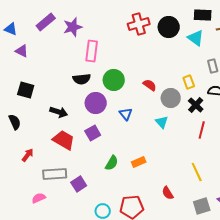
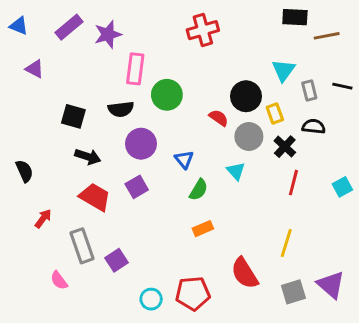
black circle: (169, 27) -> (246, 96), moved
blue triangle: (11, 29) -> (19, 26), moved
cyan triangle: (196, 38) -> (283, 70), moved, turned 30
green circle: (114, 80) -> (167, 95), moved
black square: (26, 90) -> (73, 116), moved
green semicircle: (112, 163) -> (199, 190), moved
yellow line: (197, 172) -> (286, 243), turned 42
gray rectangle: (55, 174) -> (82, 246), turned 75
red semicircle: (168, 193) -> (245, 273), size x1.6
pink semicircle: (39, 198) -> (59, 280), turned -104

